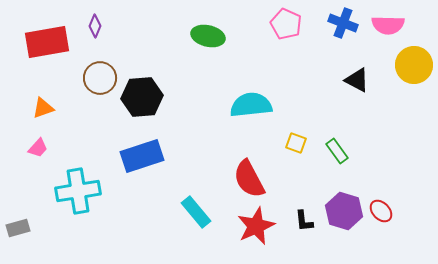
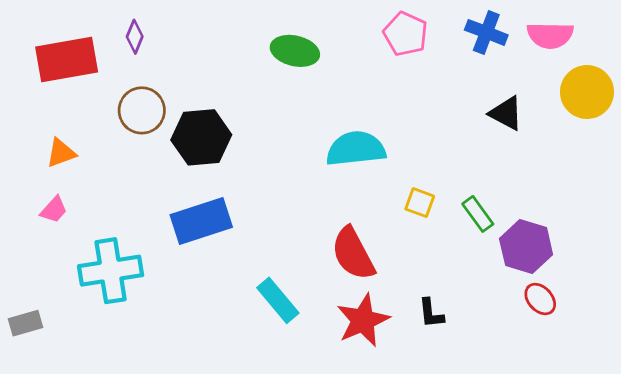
purple hexagon: (344, 211) -> (526, 247), moved

